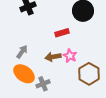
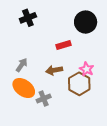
pink star: (70, 56) -> (87, 69), moved
brown hexagon: (89, 74) -> (79, 84), moved

